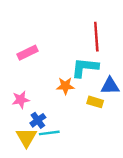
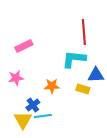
orange star: (65, 86) -> (52, 86), moved
pink star: (21, 100) -> (16, 78), moved

